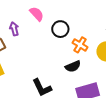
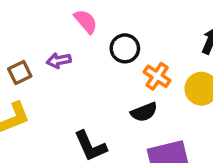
purple arrow: (14, 29) -> (59, 60), moved, turned -88

